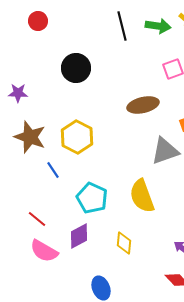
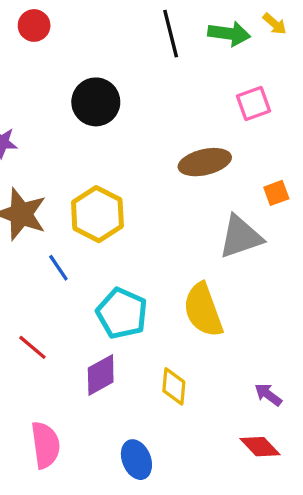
pink semicircle: (44, 251) -> (45, 445), moved, turned -128

